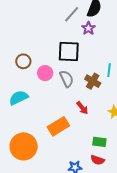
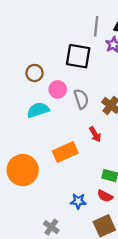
gray line: (72, 14) -> (96, 26), turned -42
black square: (69, 52) -> (78, 56), moved
cyan semicircle: (19, 98) -> (38, 110), moved

